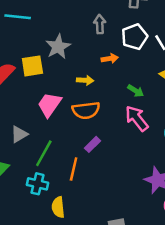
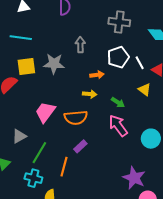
gray arrow: (100, 24) -> (80, 45), moved
gray star: (58, 47) -> (54, 64), turned 30
yellow square: (32, 66) -> (26, 67), moved
yellow arrow: (85, 80) -> (90, 94), moved

